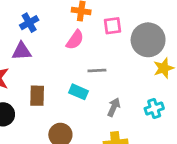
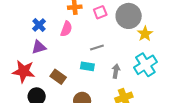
pink semicircle: (75, 40) -> (66, 29), moved
brown rectangle: (37, 96) -> (58, 77), turned -42
cyan cross: (154, 109) -> (145, 65), size x1.6

